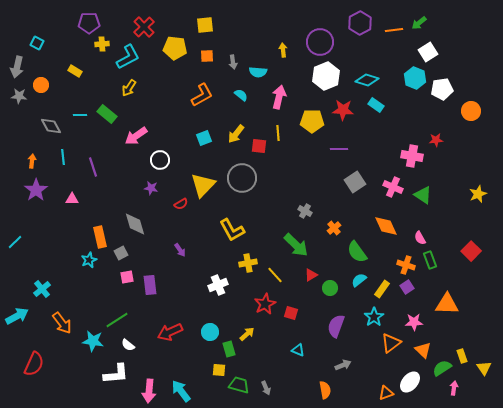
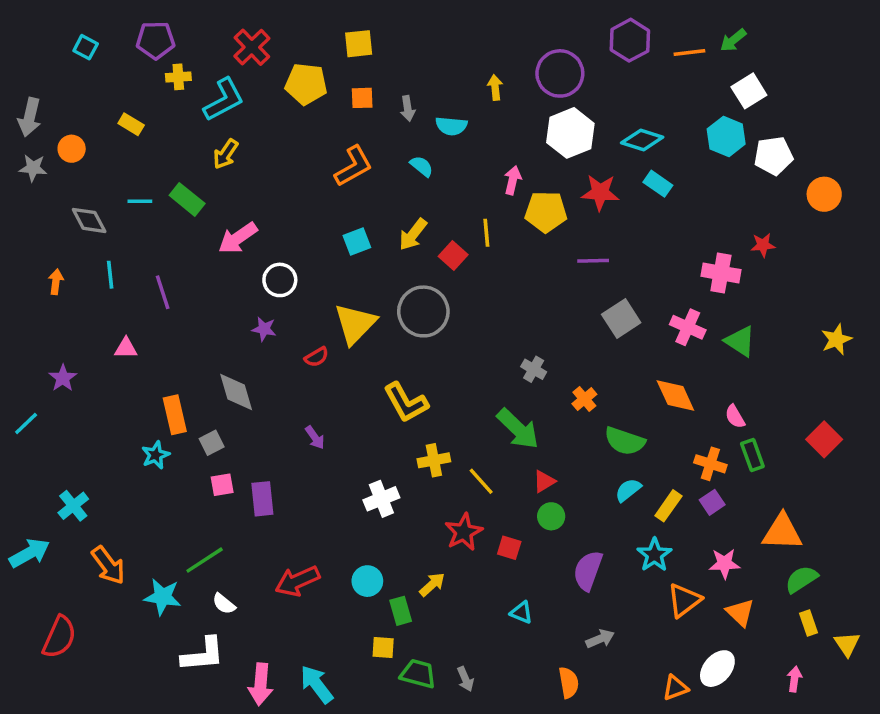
cyan square: (37, 43) -> (86, 47), moved
pink arrow: (279, 97) -> (513, 180), moved, size x0.7
red square: (259, 146) -> (453, 255), turned 35
purple star: (36, 190) -> (63, 378), moved, size x0.7
green semicircle: (357, 252) -> (625, 441), turned -35
green circle: (330, 288) -> (551, 516), moved
green semicircle: (442, 368) -> (801, 579), moved

